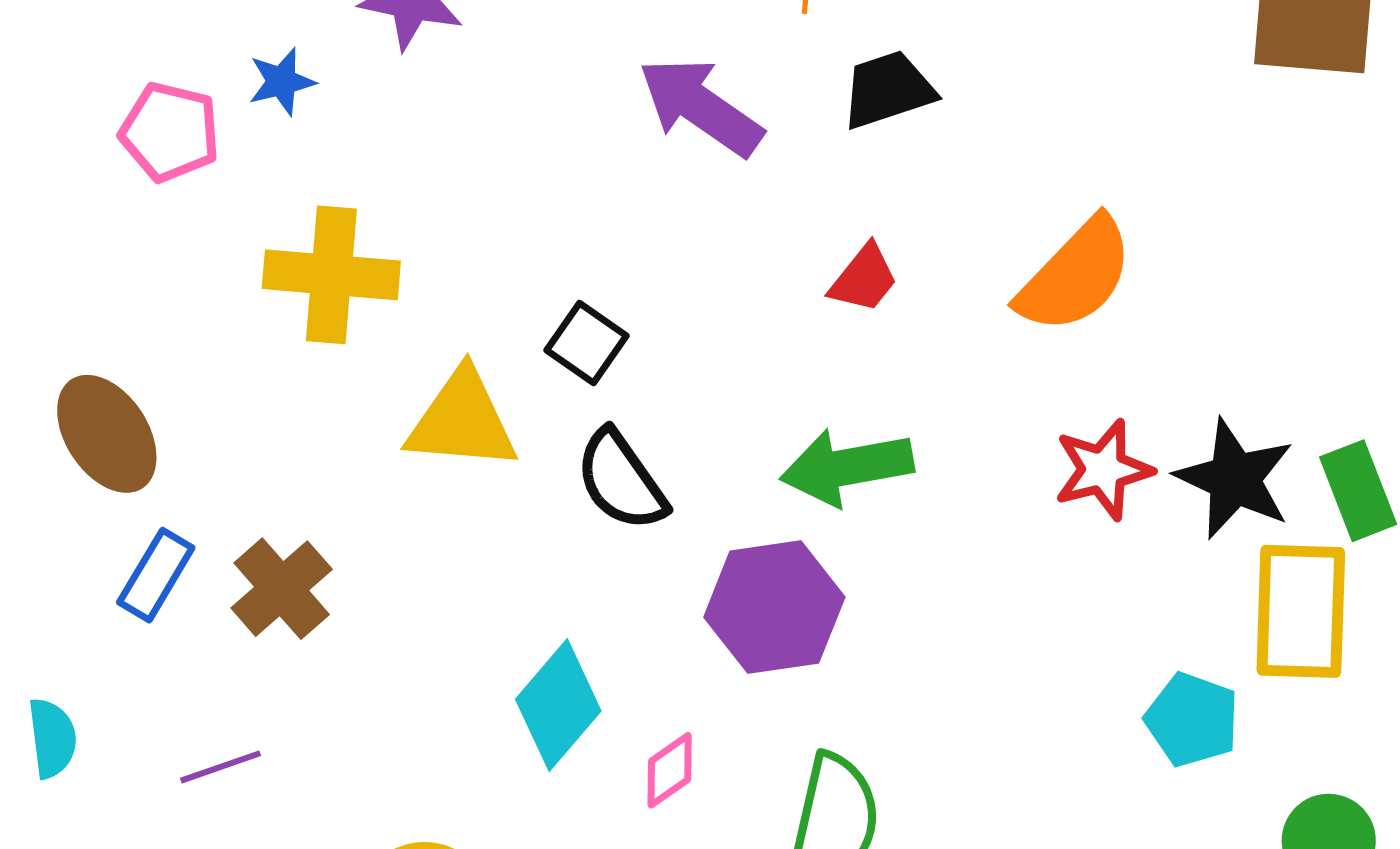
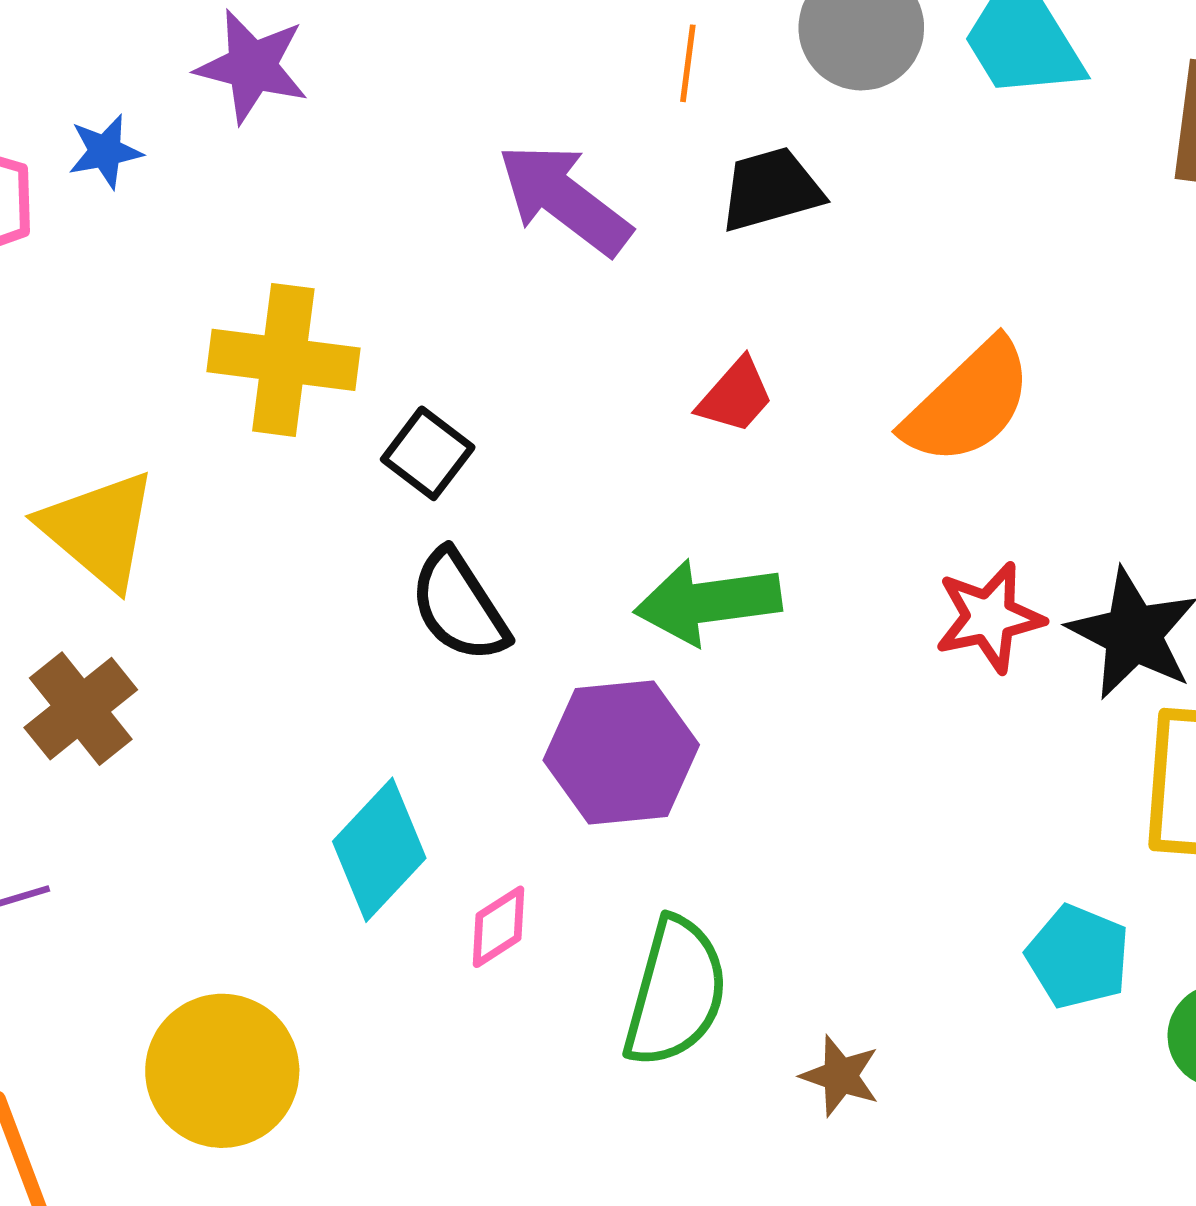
yellow cross: (331, 275) -> (283, 360), moved
yellow triangle: (462, 421) -> (99, 529), moved, turned 33
cyan pentagon: (1192, 720) -> (1078, 957), moved

